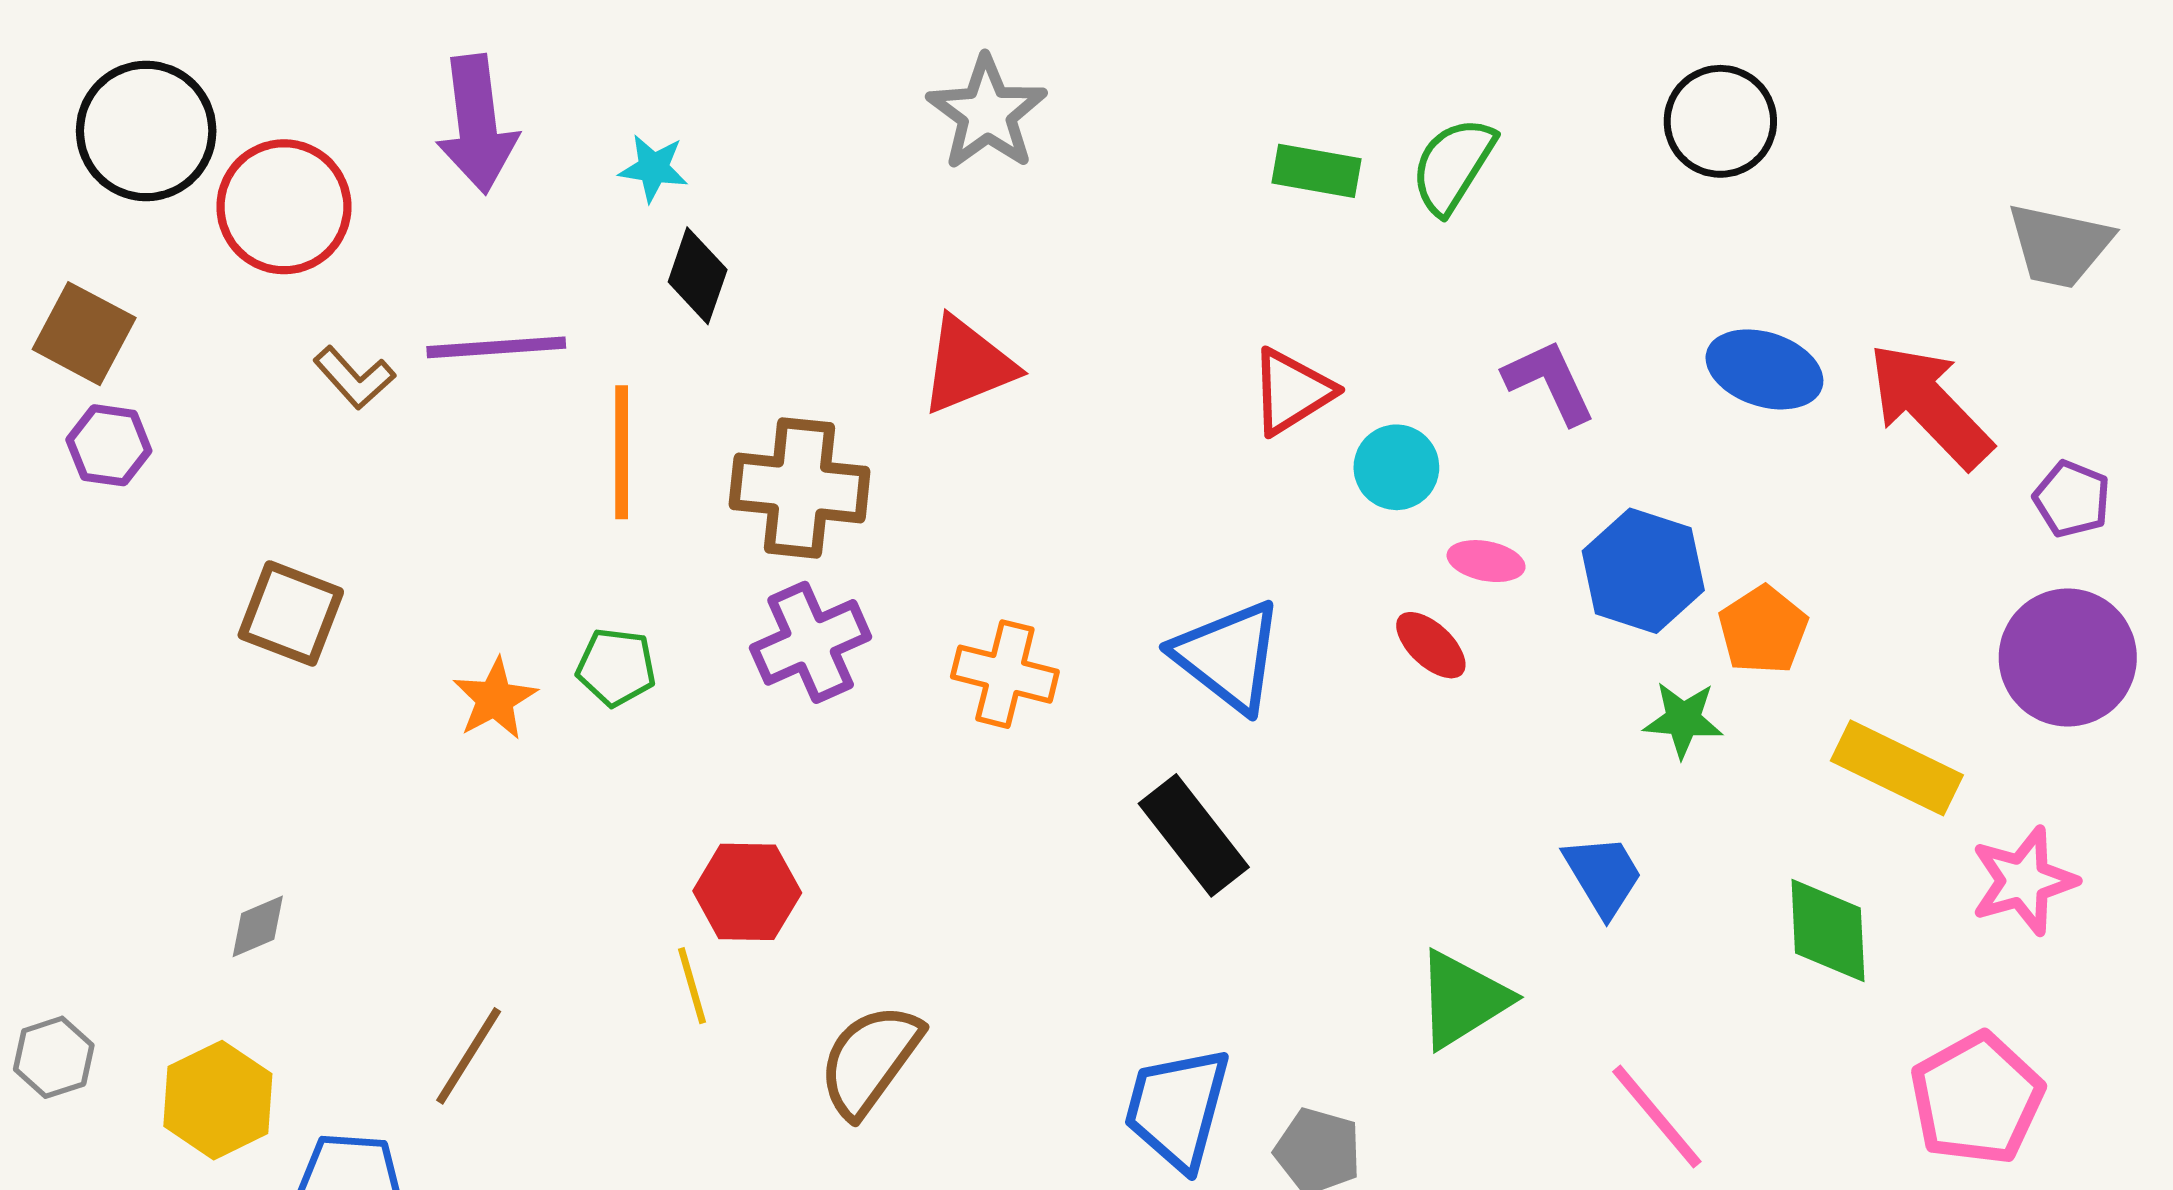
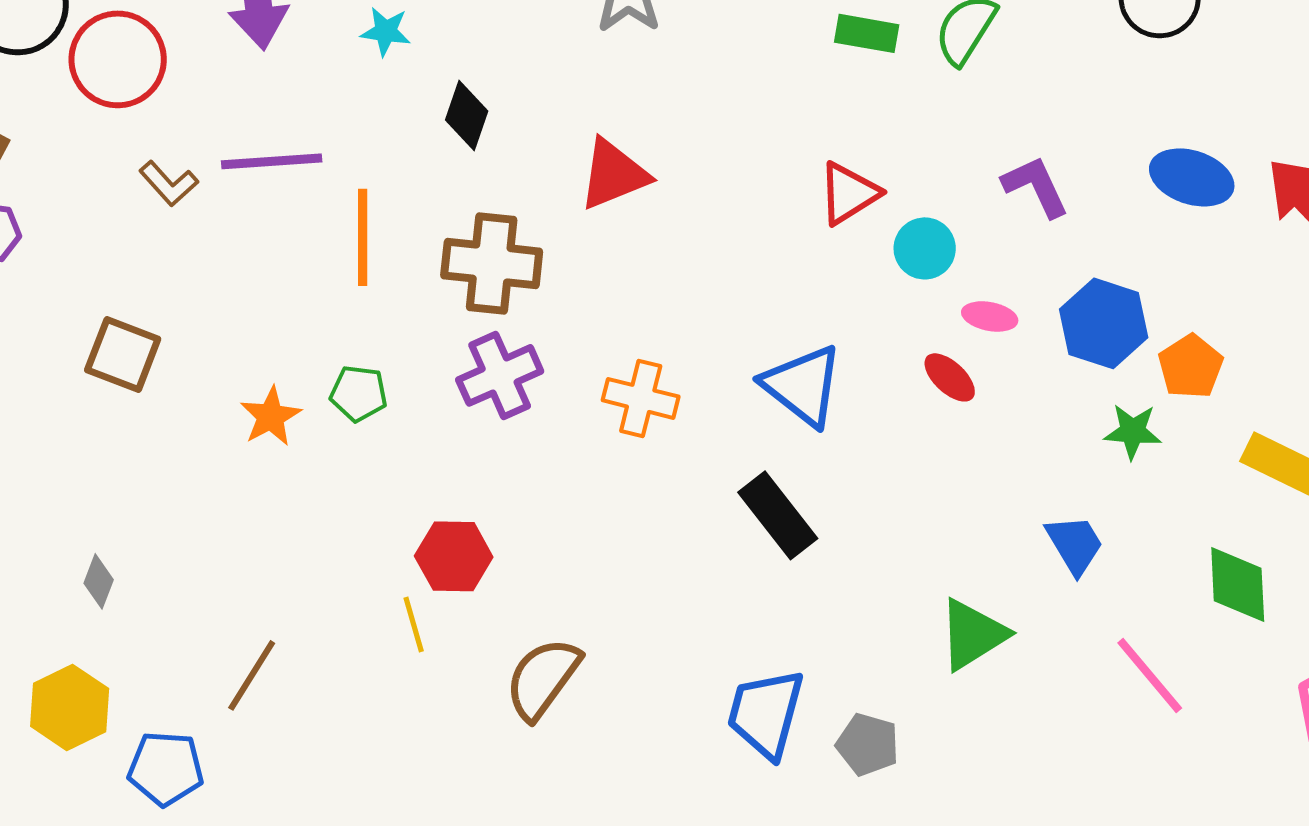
black diamond: (698, 276) -> (467, 115), moved
gray diamond: (258, 926) -> (99, 581), turned -46
pink line: (1657, 1117) -> (1150, 675), moved

